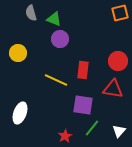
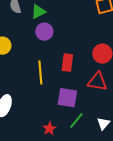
green triangle: (54, 19) -> (38, 12), turned -49
yellow line: (56, 80) -> (40, 73), turned 60

